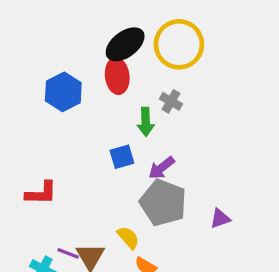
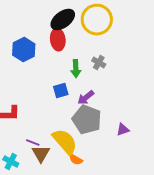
gray cross: (171, 101) -> (99, 63), moved
yellow semicircle: (128, 238) -> (65, 142), size x1.8
purple line: (68, 253) -> (33, 143), moved

